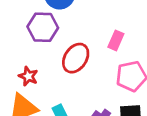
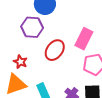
pink rectangle: (116, 40) -> (84, 39), size x1.5

